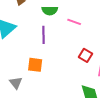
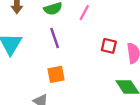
pink line: (74, 22) -> (84, 13), turned -64

